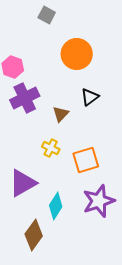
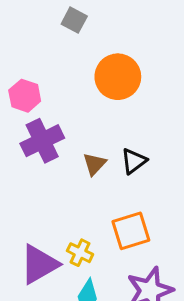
black triangle: (90, 97) -> (134, 161), moved
yellow cross: (51, 148) -> (80, 253), moved

